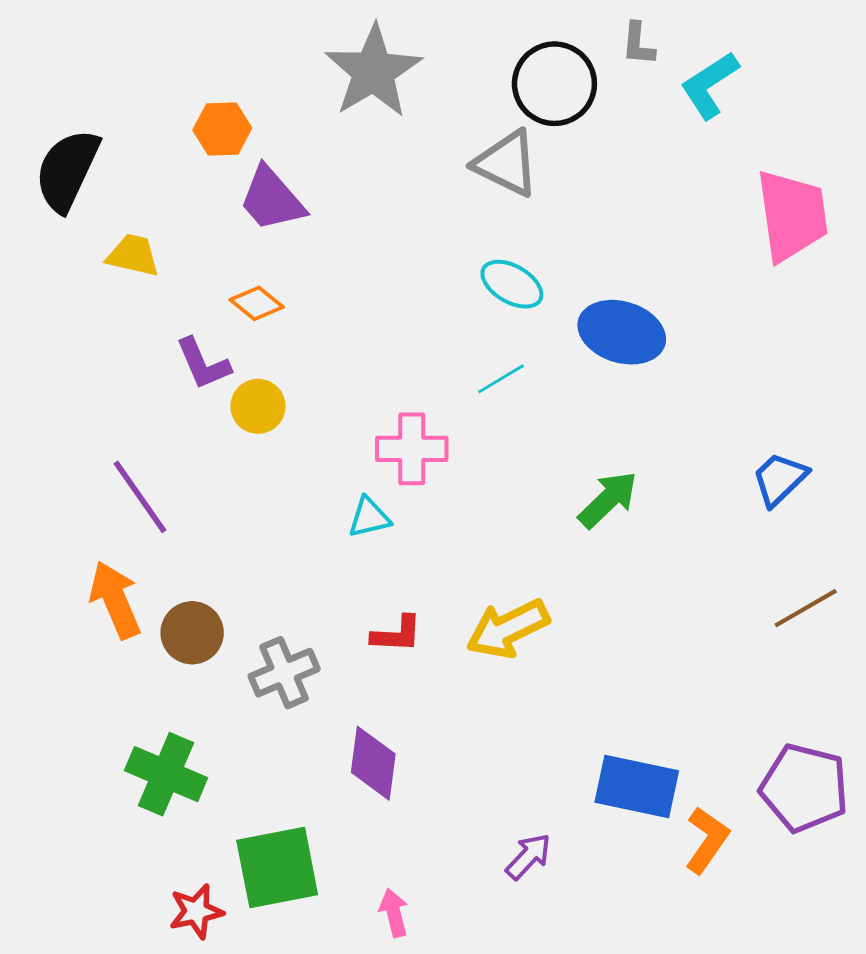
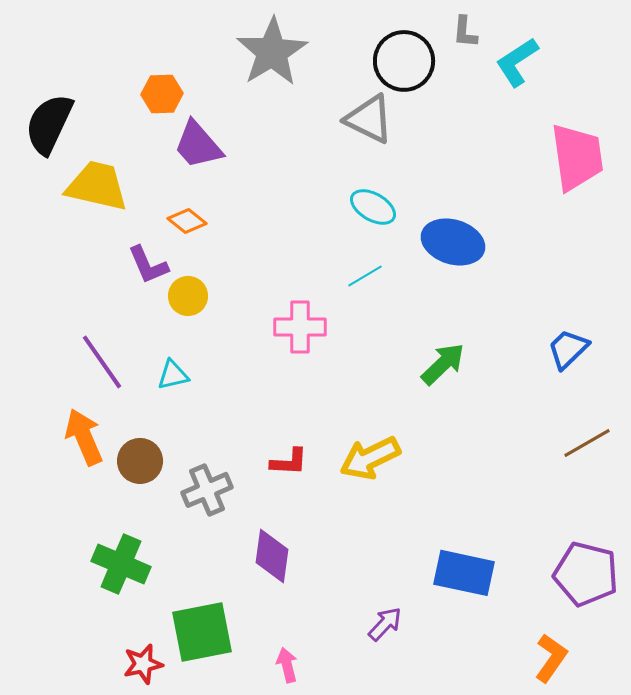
yellow trapezoid: (133, 255) -> (97, 186), size x1.6
cyan triangle: (369, 517) -> (173, 375), moved
orange L-shape: (707, 840) -> (551, 658), moved

